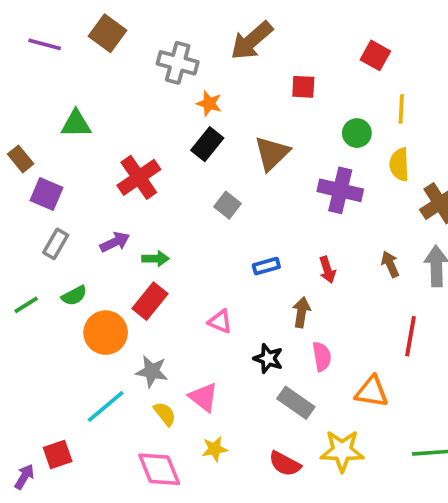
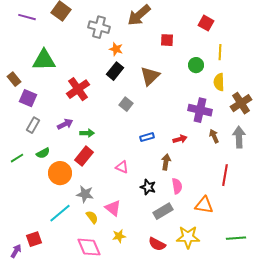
green triangle: (76, 124) -> (44, 60), size x1.4
purple cross: (340, 190) -> (200, 110), moved
red arrow: (327, 270) -> (180, 139), turned -88
gray rectangle: (296, 403) -> (163, 211), turned -66

